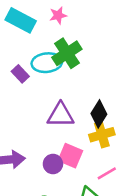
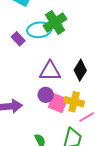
yellow cross: (102, 135) -> (74, 102), moved, turned 30
purple circle: (53, 164) -> (46, 95), moved

